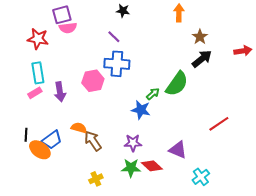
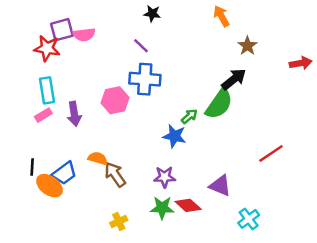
orange arrow: (179, 13) -> (221, 16), turned -30
purple square: (62, 15) -> (62, 30), moved
black arrow: (202, 59) -> (234, 79), moved

